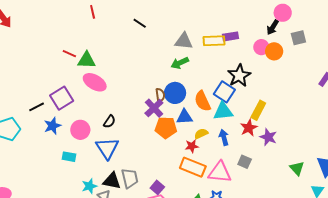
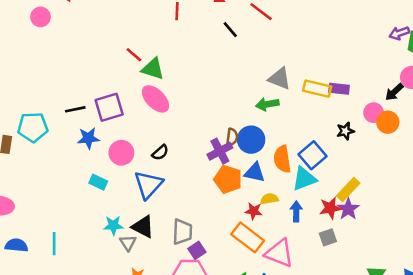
black line: (140, 23) -> (230, 30), moved
black star: (239, 76) -> (345, 131), moved, size x0.6
cyan triangle: (223, 111) -> (304, 179), turned -30
purple star: (268, 137) -> (348, 209), moved
gray square: (245, 162) -> (328, 237), moved, turned 32
gray trapezoid: (130, 178) -> (182, 232), moved

